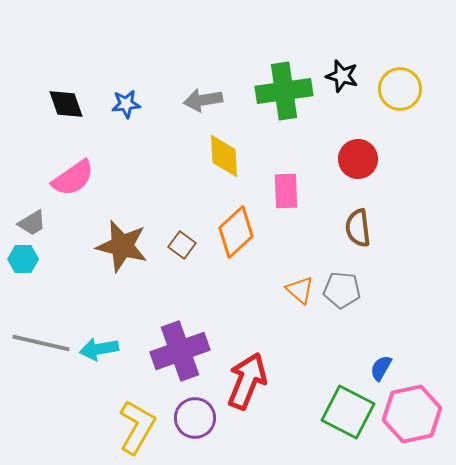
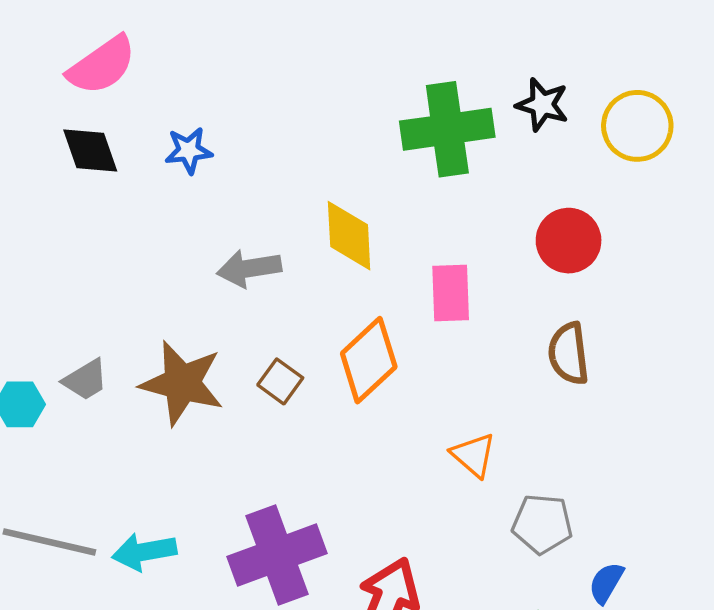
gray arrow: (203, 100) -> (249, 268), moved
pink semicircle: (73, 178) -> (102, 65), moved
gray trapezoid: (32, 223) -> (85, 380), moved
gray pentagon: (342, 290) -> (542, 524), moved

